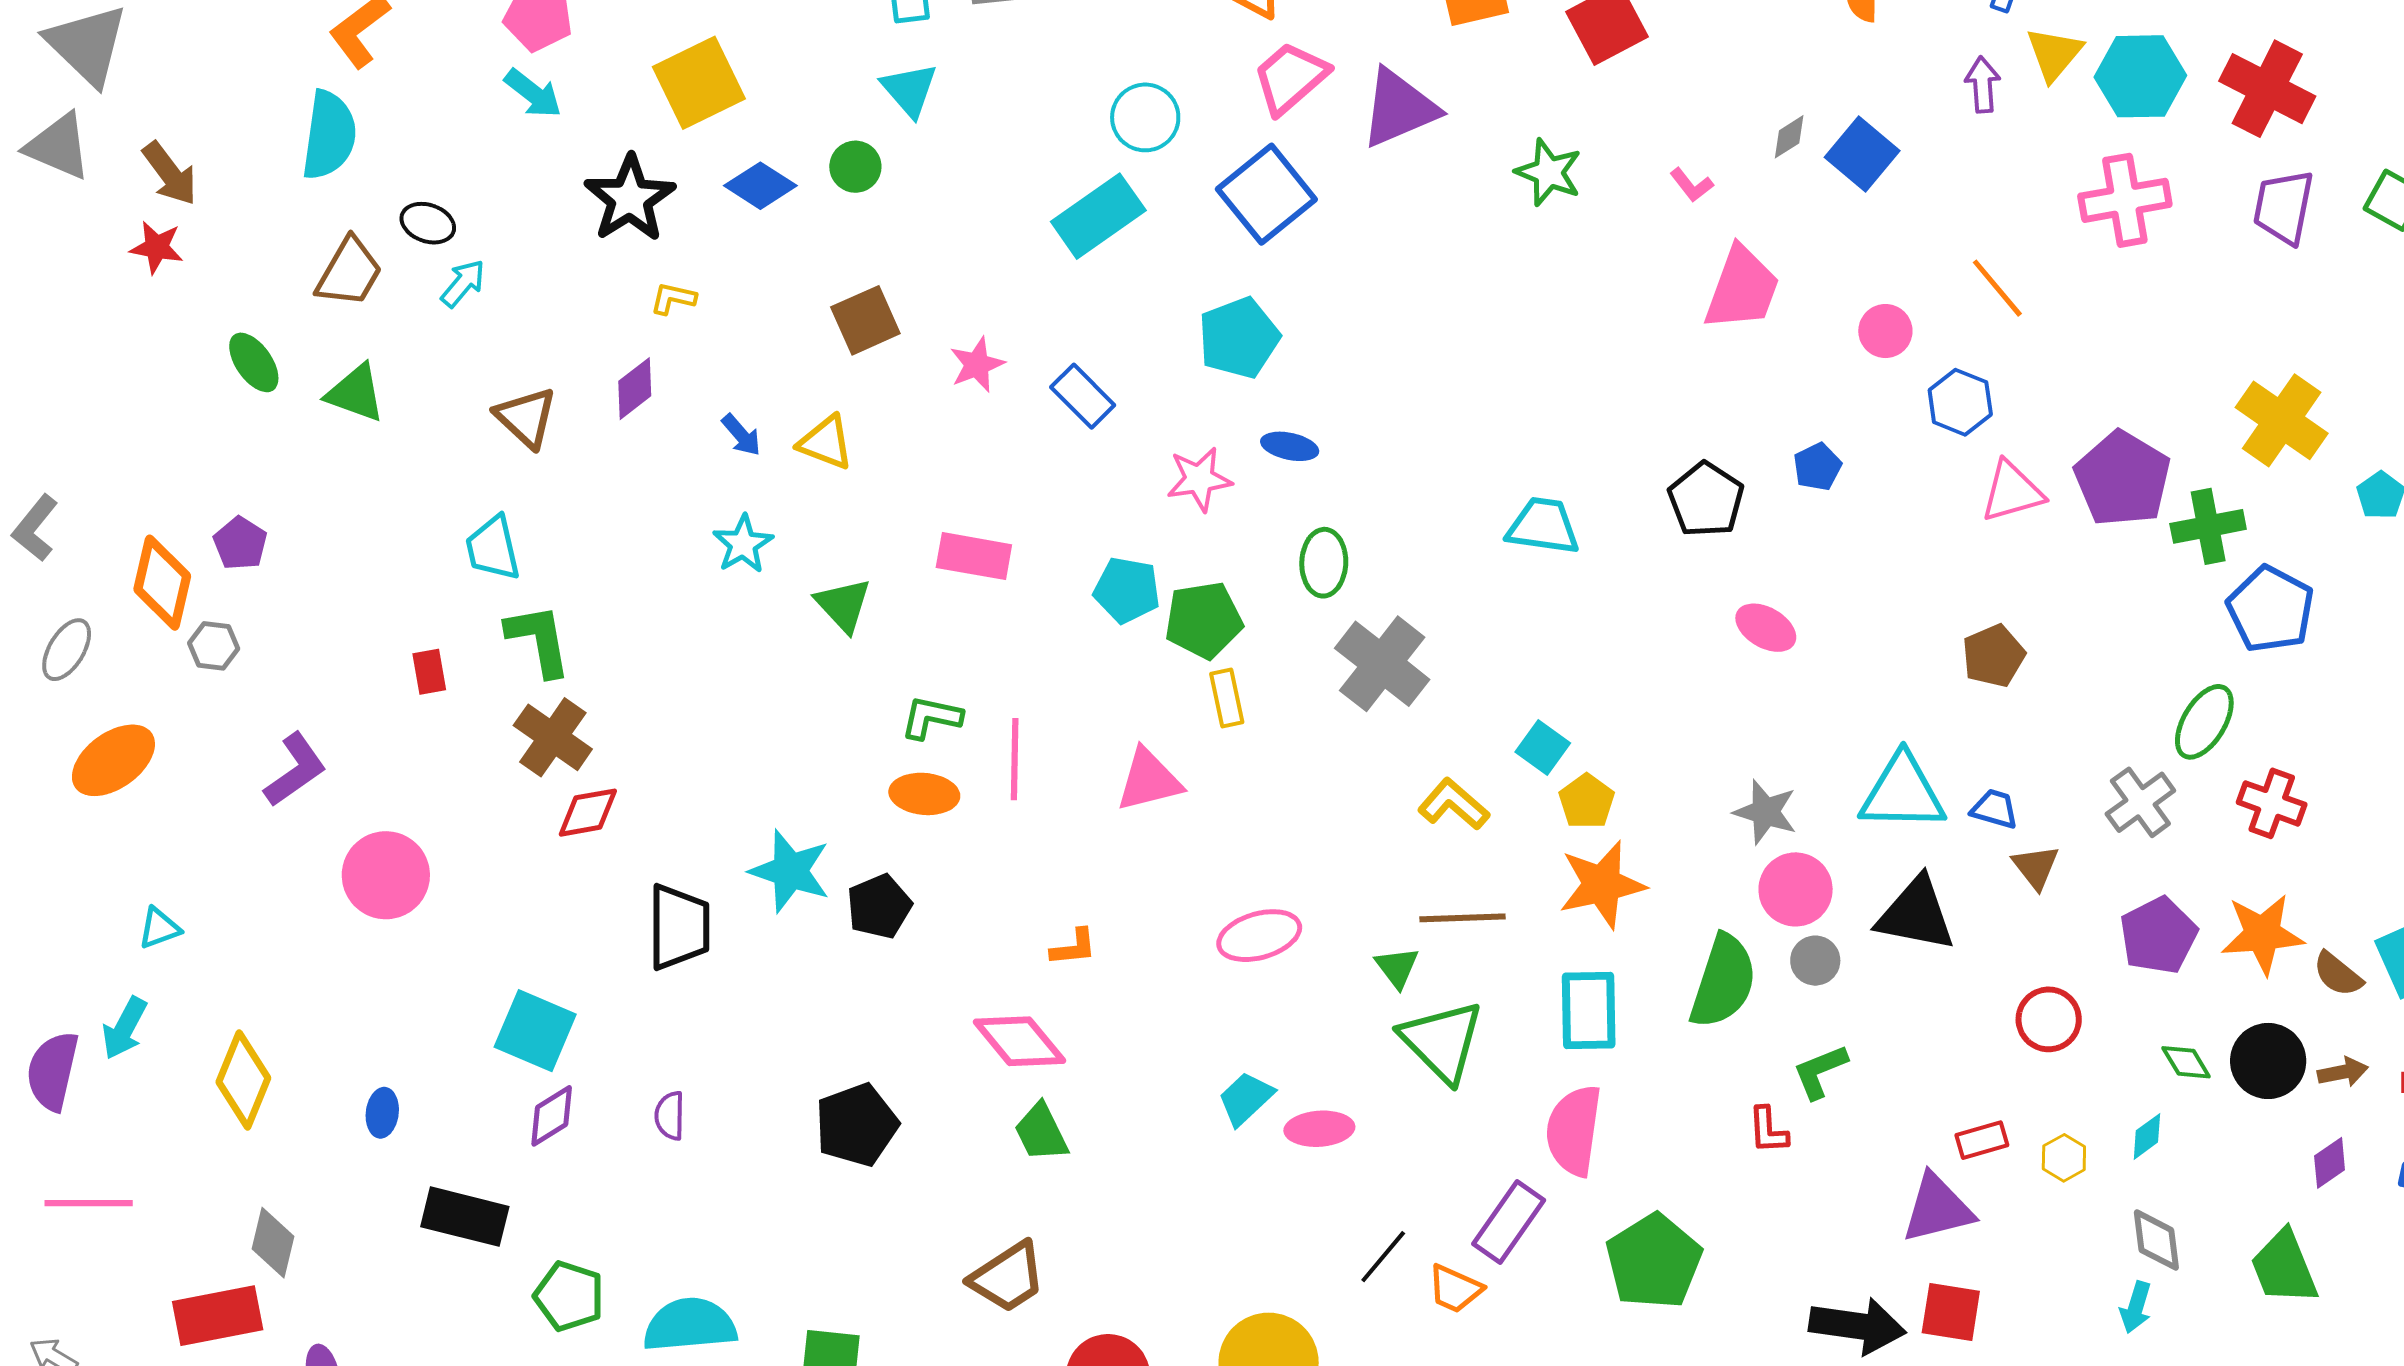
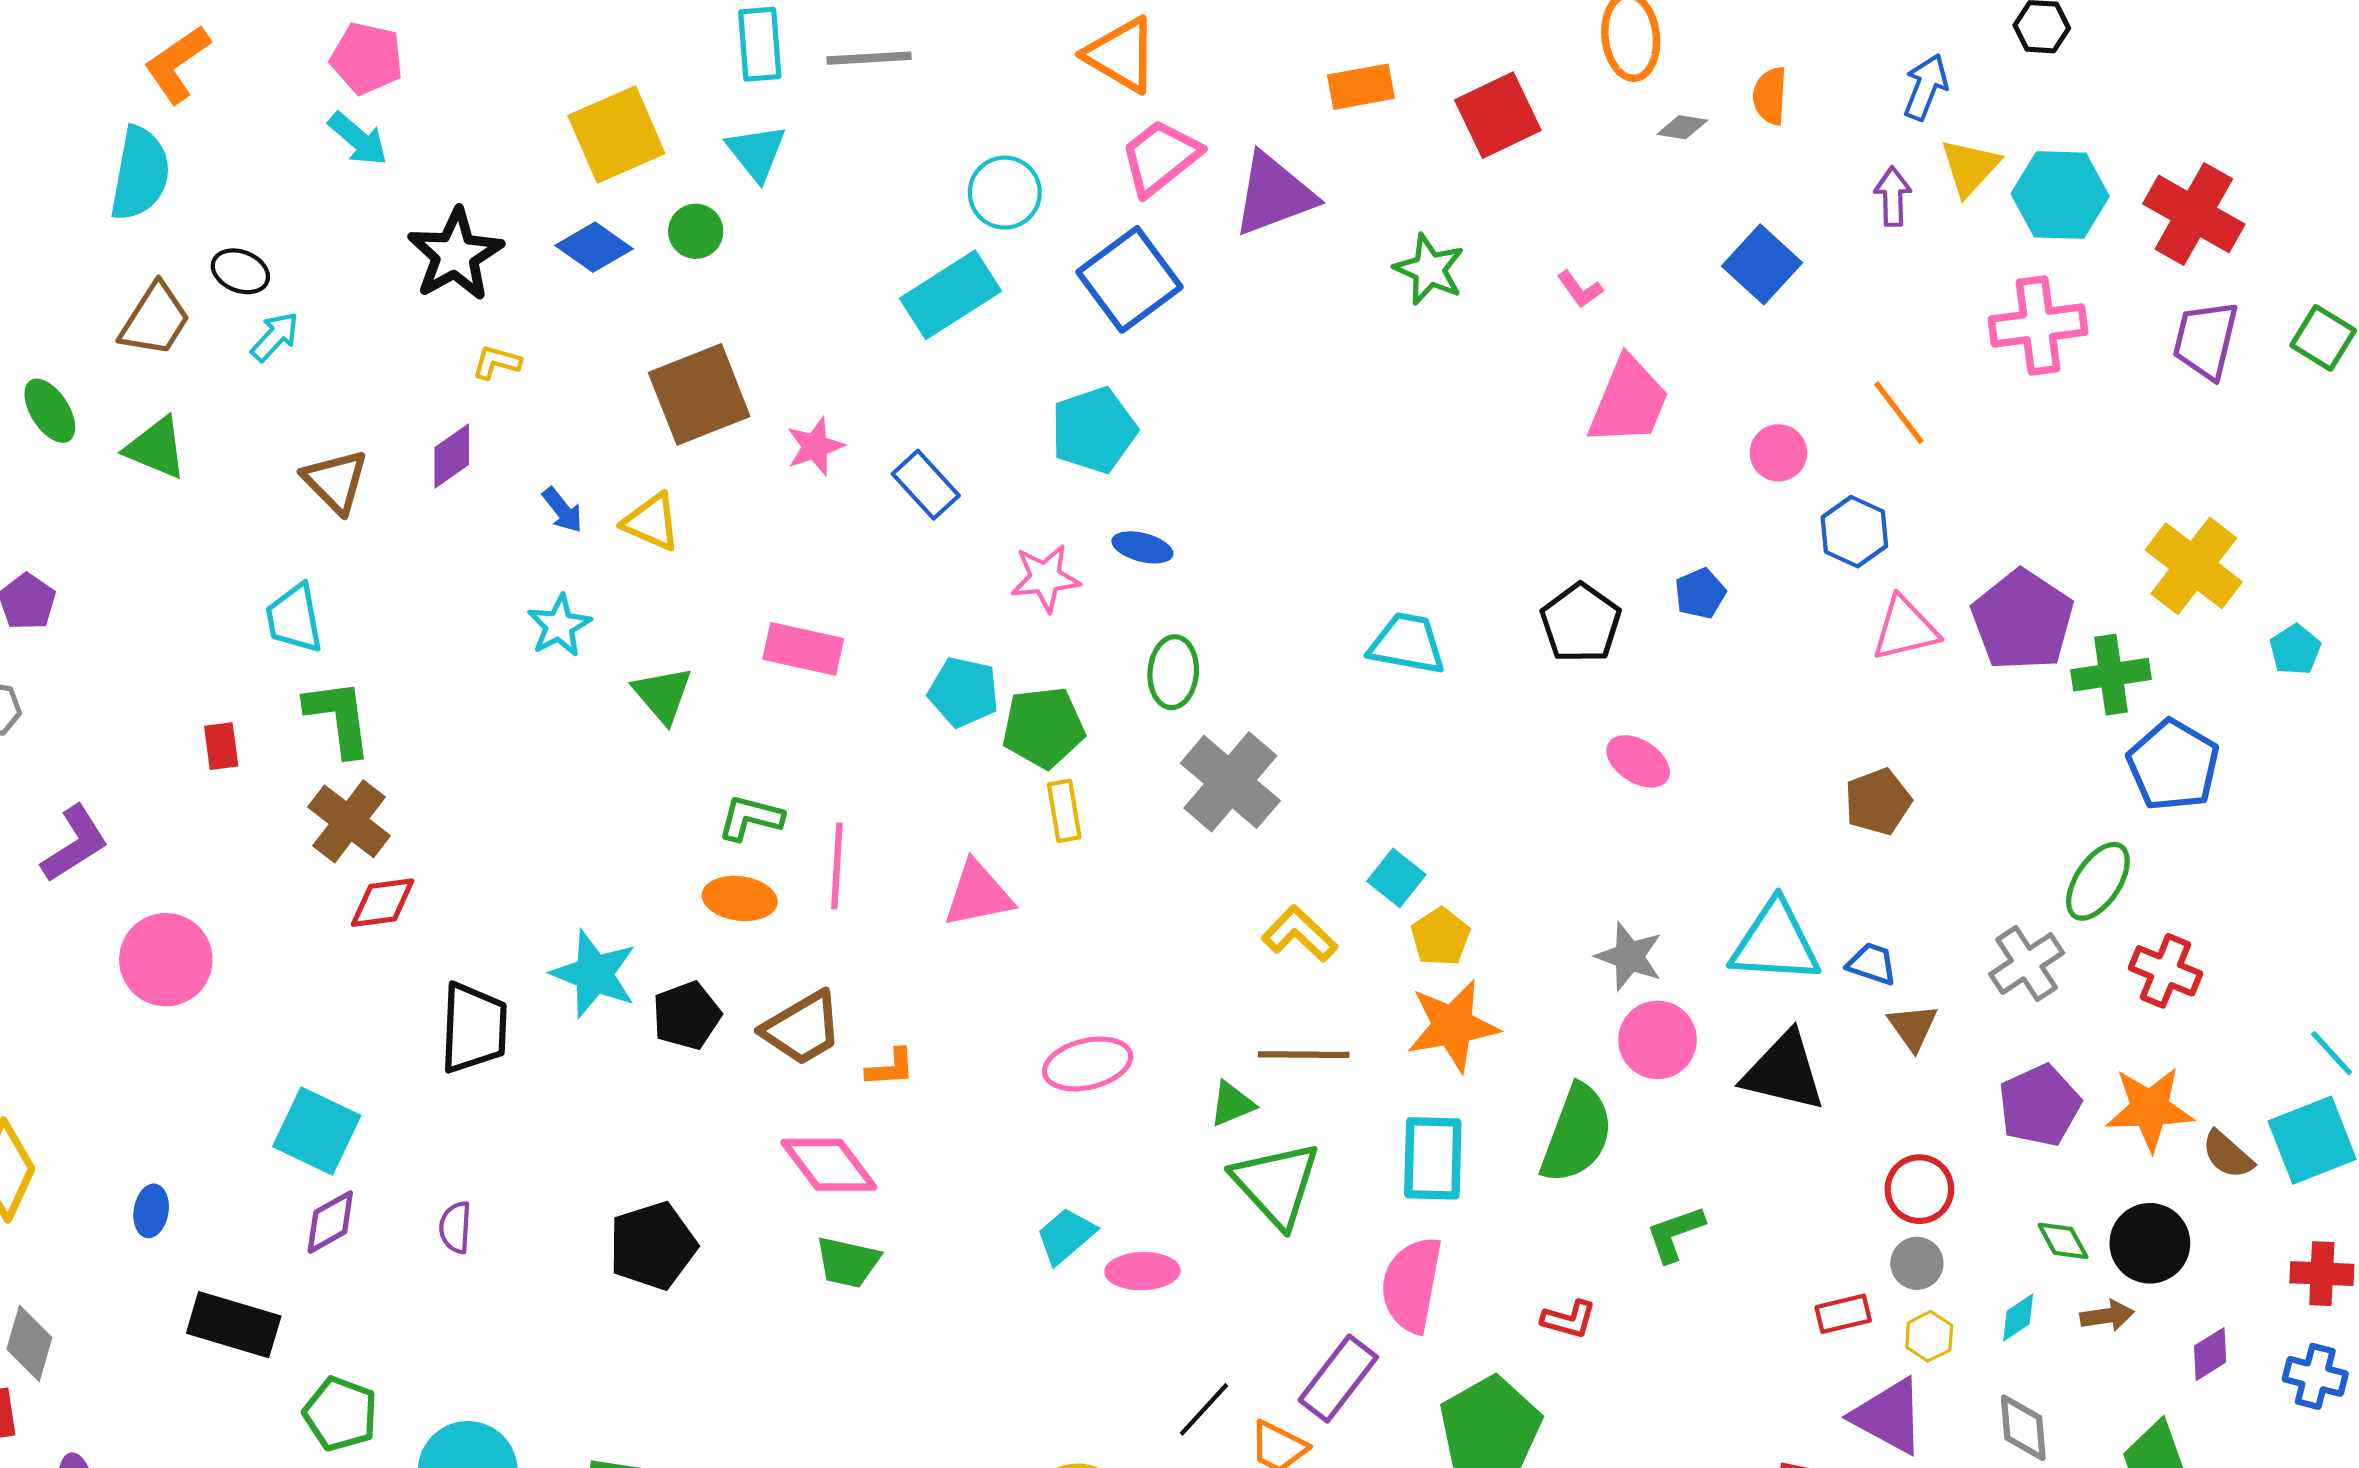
yellow square: (699, 83) -> (616, 134), moved
gray diamond: (1789, 137) -> (1682, 127), moved, turned 39
brown square: (865, 320) -> (699, 394), size x1.4
gray circle: (1815, 961) -> (1917, 1263), moved
green triangle: (1397, 967) -> (1232, 1104), turned 42
brown arrow: (2343, 1072) -> (2107, 1316), moved
red L-shape: (1768, 1130) -> (1569, 1319), moved, turned -74
green trapezoid: (1041, 1132) -> (848, 1262), turned -54
purple triangle: (1937, 1208) -> (1889, 1416), moved, turned 40
brown trapezoid: (1008, 1277) -> (802, 1028), moved

